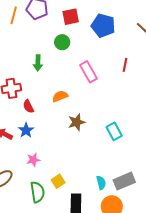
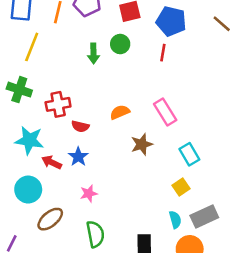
green arrow: (38, 63) -> (93, 53), moved
red line: (125, 65) -> (163, 53), moved
pink rectangle: (88, 72) -> (165, 112), moved
red semicircle: (28, 106) -> (80, 126), turned -48
yellow square: (58, 181) -> (181, 187), moved

